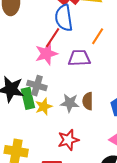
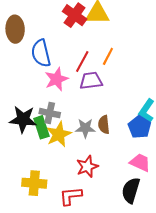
blue semicircle: (64, 18) -> (41, 53), moved
red line: (53, 38) -> (82, 62), moved
yellow star: (44, 107) -> (59, 134), size x1.4

